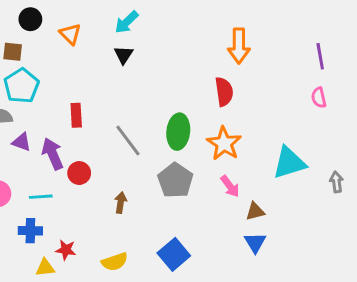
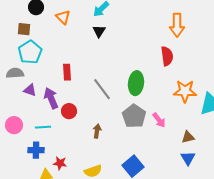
orange star: (224, 143) -> (185, 91), moved, turned -30
pink arrow: (230, 186) -> (159, 120), moved

